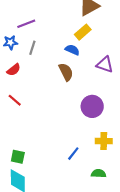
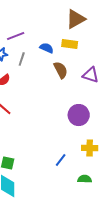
yellow rectangle: (83, 32) -> (70, 44), turned 49
blue semicircle: (72, 50) -> (47, 48), moved
brown semicircle: (66, 72) -> (61, 70), moved

